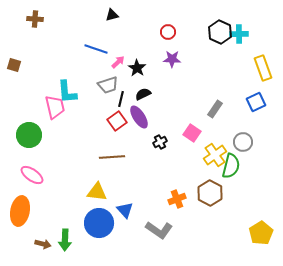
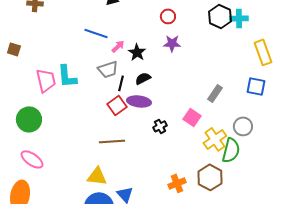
blue square: (256, 102) -> (256, 86), turned 36
pink trapezoid: (55, 107) -> (46, 80), moved
purple ellipse: (139, 117) -> (139, 101), turned -50

